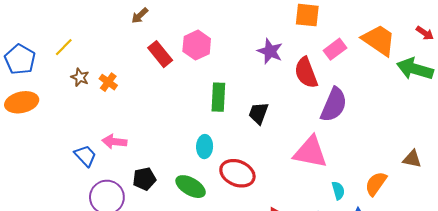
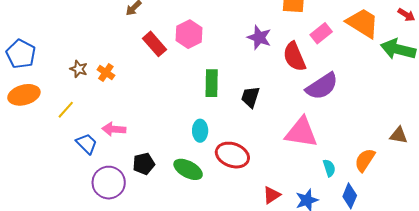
yellow line: (64, 47) -> (66, 110), moved
purple semicircle: (334, 105) -> (322, 86), turned 36

